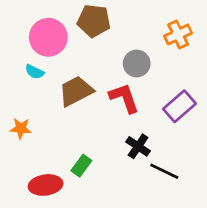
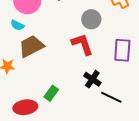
brown trapezoid: (76, 91) -> (31, 46), moved
purple rectangle: (179, 106) -> (122, 50), turned -45

